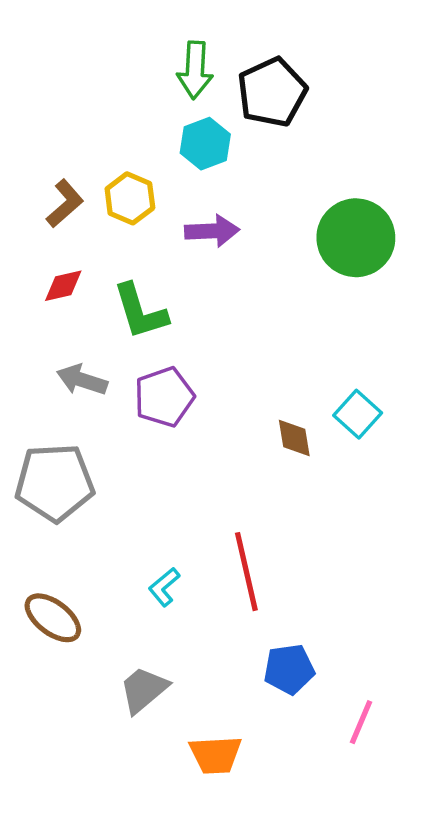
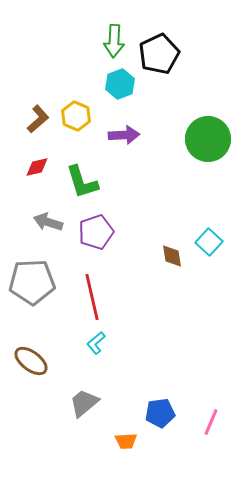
red line: (246, 572) -> (92, 297), moved
blue pentagon: (289, 669) -> (160, 413), moved
orange trapezoid: (216, 755) -> (126, 441), size x0.7

